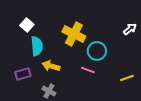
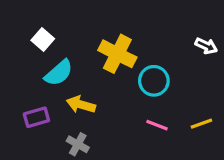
white arrow: (130, 29) -> (206, 46), turned 64
cyan semicircle: (37, 46) -> (59, 73), turned 54
pink line: (88, 70) -> (157, 125), moved

